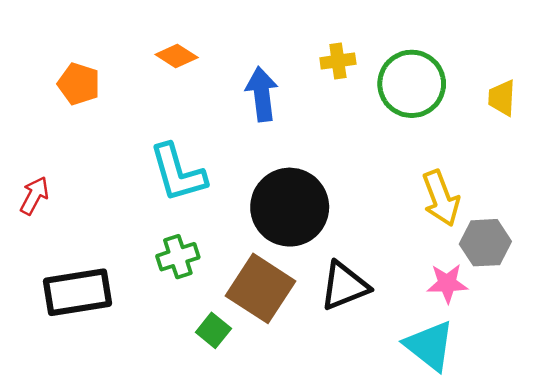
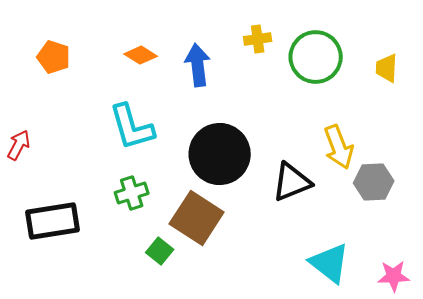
orange diamond: (177, 56) -> (141, 55), moved
pink star: (447, 283) -> (394, 276), moved
black triangle: (344, 286) -> (292, 182), moved

